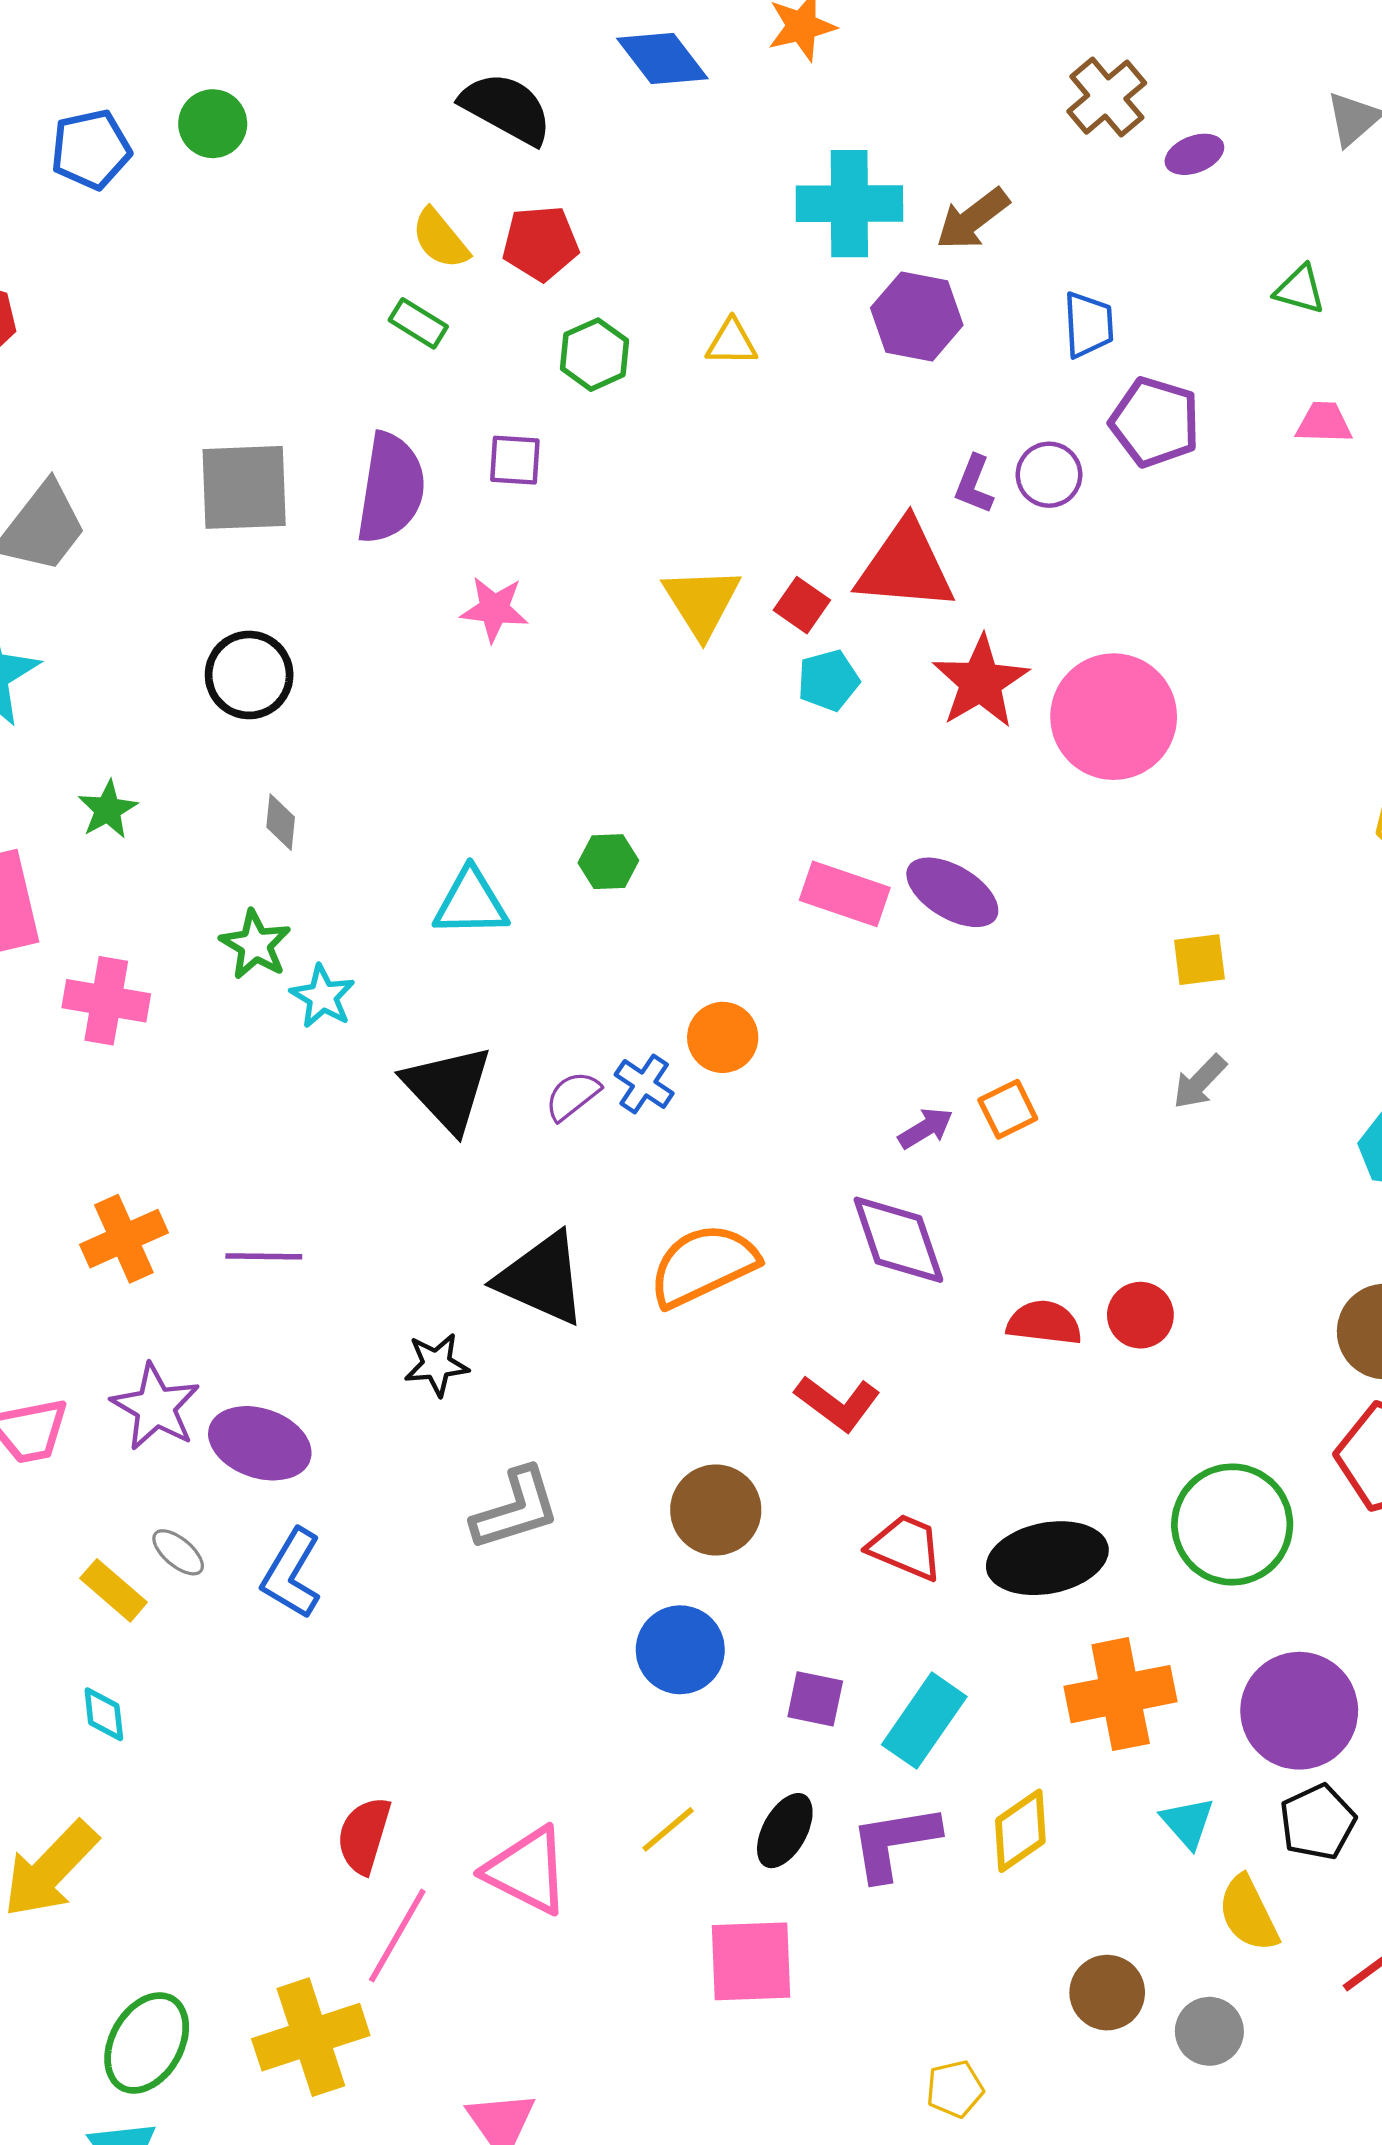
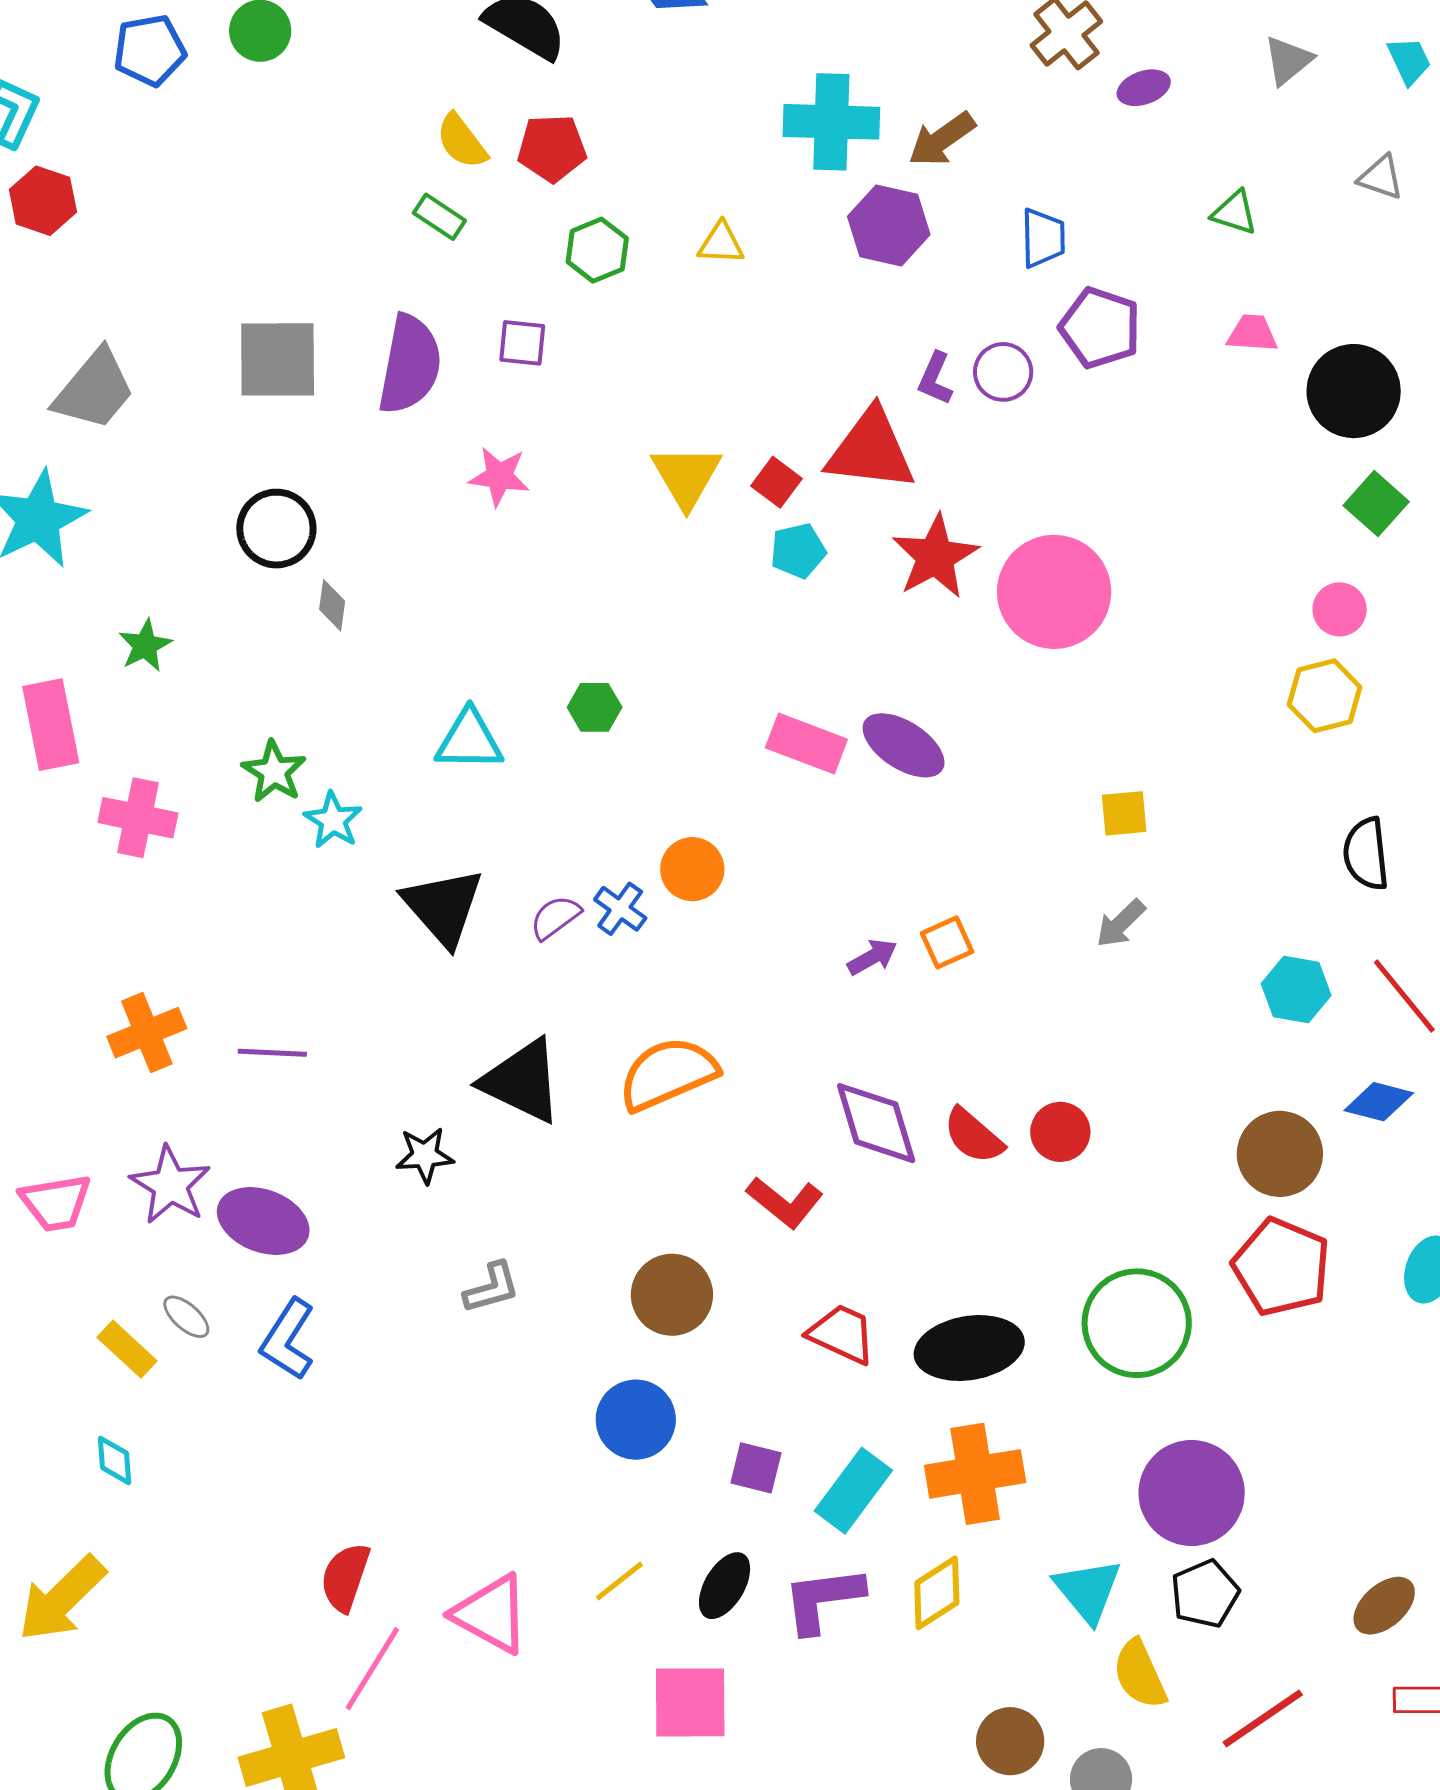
gray diamond: (281, 822) -> (332, 605), moved
purple diamond: (898, 1240) -> (876, 1123), moved
red semicircle: (1044, 1323) -> (973, 1136), turned -148
gray L-shape: (516, 1509) -> (492, 1288), size x0.7
orange cross: (1121, 1694) -> (975, 1474), moved
cyan triangle: (1188, 1823) -> (1088, 1590), size x1.4

